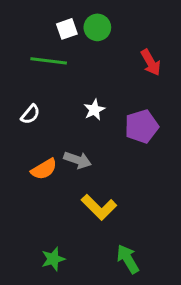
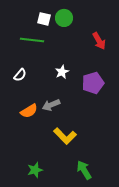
white square: (67, 29) -> (44, 19), turned 32
gray arrow: (78, 160) -> (51, 105), turned 138

